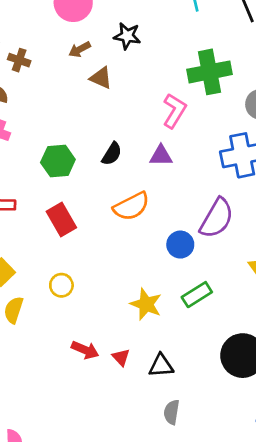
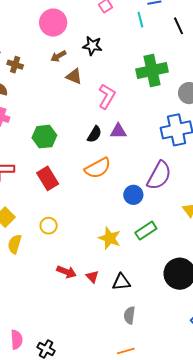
pink L-shape: (174, 111) -> (107, 96), moved
black semicircle: (112, 154) -> (94, 134), moved

